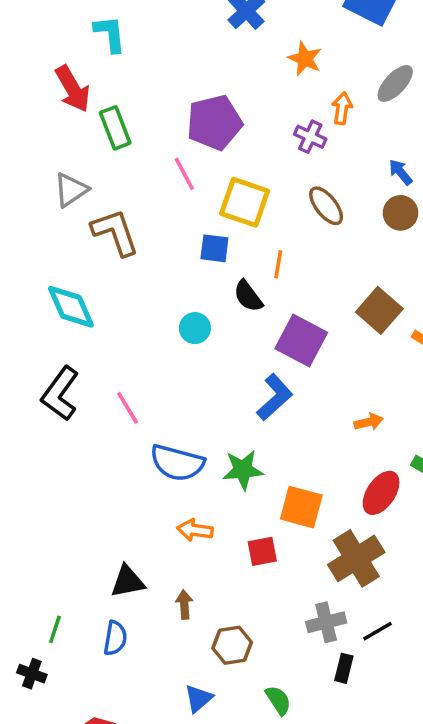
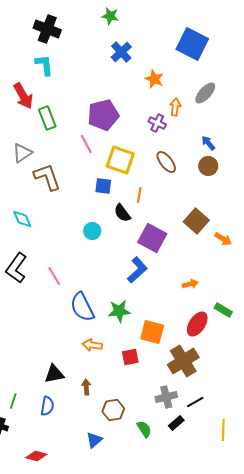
cyan diamond: (71, 307) -> (22, 219), size x0.7
blue semicircle: (177, 463) -> (82, 307), turned 48
black rectangle: (344, 668) -> (176, 423), turned 35
green semicircle: (278, 700) -> (144, 429), moved

